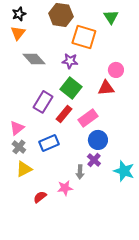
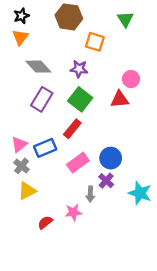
orange square: (84, 37) -> (95, 42), size x0.7
purple rectangle: (43, 102) -> (42, 99), moved
pink rectangle: (88, 118) -> (78, 163), moved
blue rectangle: (49, 143) -> (45, 148), moved

